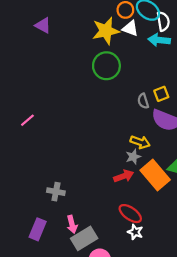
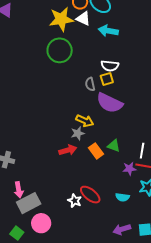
white semicircle: (163, 21) -> (110, 66), moved, turned 102
orange rectangle: (155, 175) -> (96, 151), size x0.6
red ellipse: (130, 214) -> (90, 195), moved

